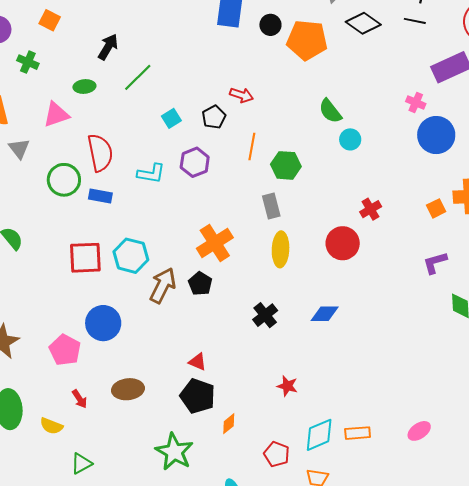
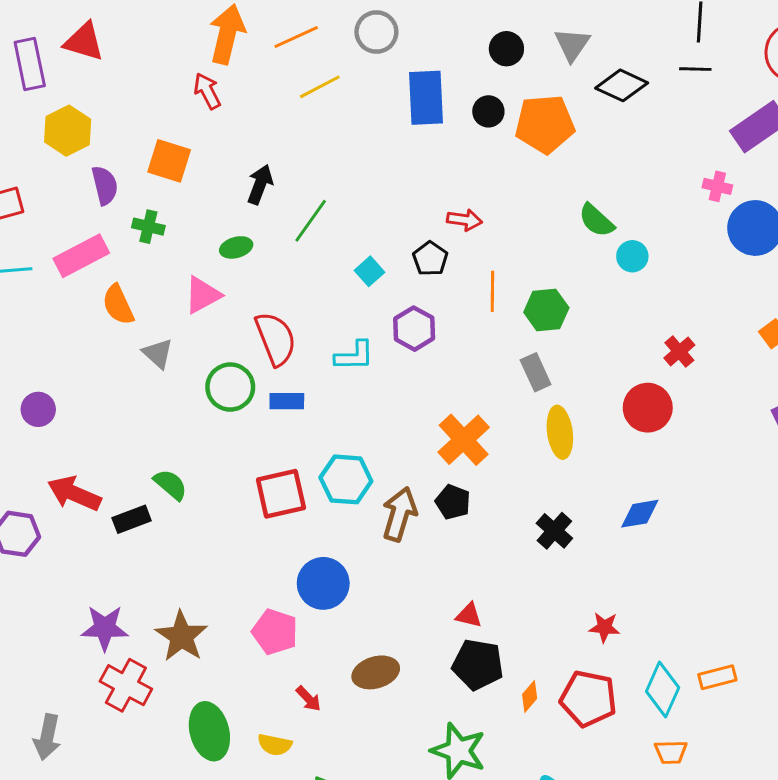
orange square: (50, 20) -> (169, 161), size x1.4
cyan diamond: (319, 435) -> (663, 690), turned -33
red pentagon: (277, 454) -> (588, 699), moved, size x1.5

